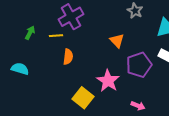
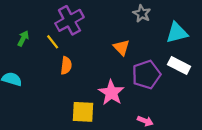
yellow line: (56, 36) -> (53, 42), turned 56
yellow square: (83, 98) -> (83, 112), turned -35

